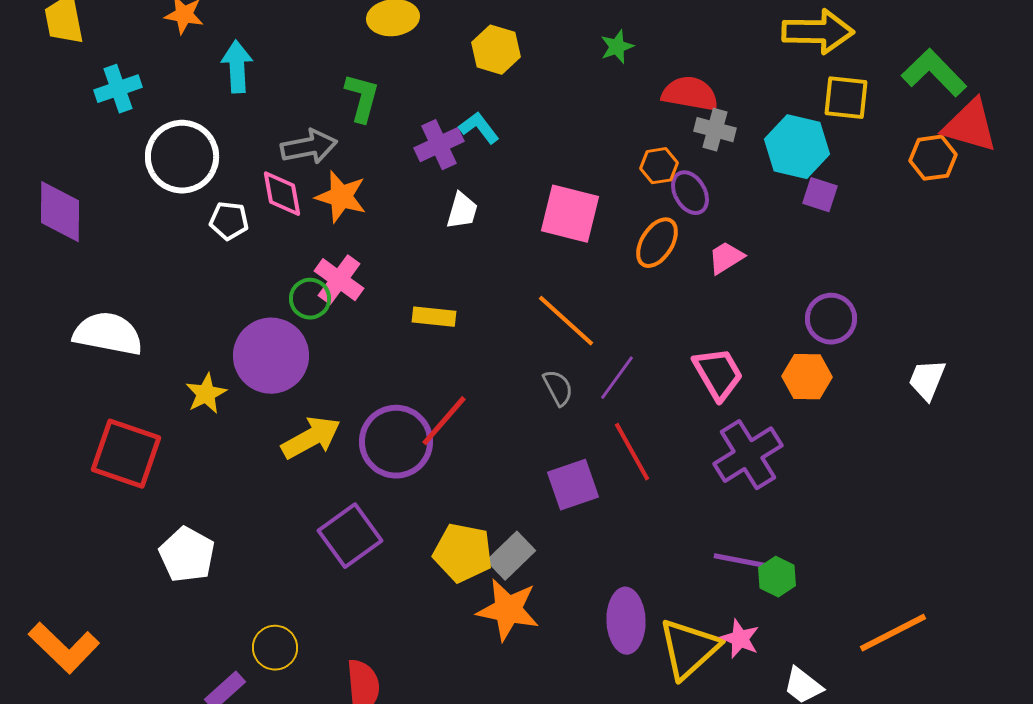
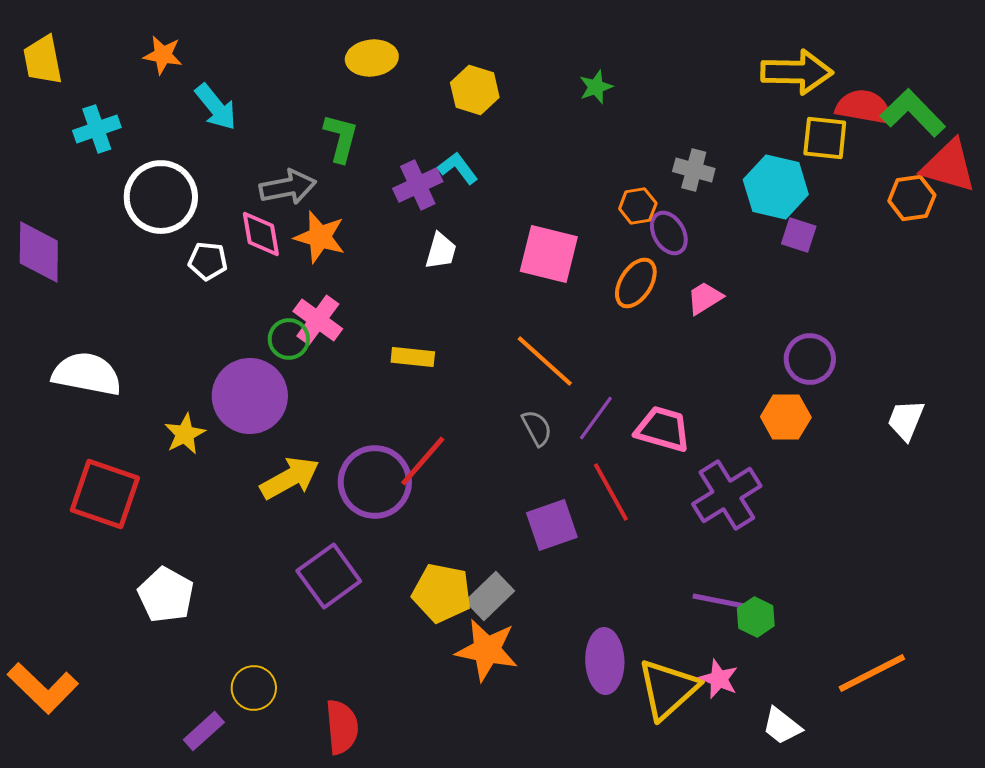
cyan arrow: (237, 67) -> (216, 107), turned 144
red semicircle: (690, 94) -> (864, 107), moved
pink trapezoid: (718, 374) -> (663, 429), moved, turned -44

